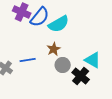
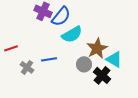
cyan semicircle: (59, 24) -> (72, 34), moved
brown star: (54, 49) -> (97, 48), moved, size x1.5

